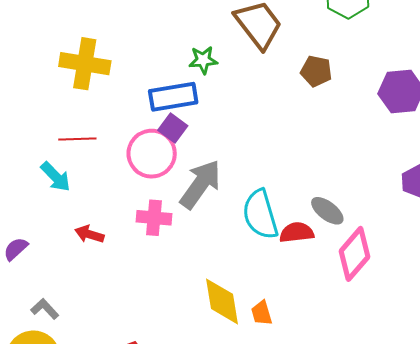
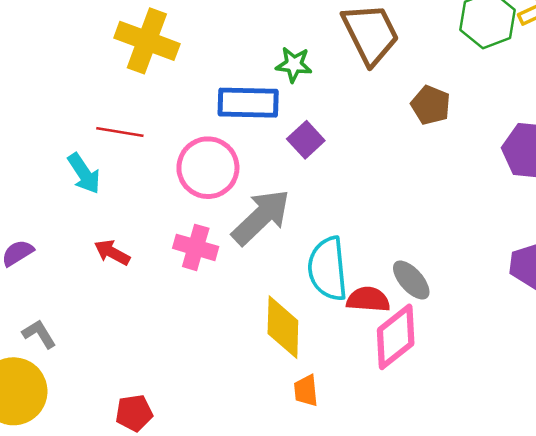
purple square: (173, 128) -> (306, 140), moved
pink diamond: (354, 254) -> (396, 337), moved
yellow diamond: (222, 301) -> (283, 327), moved

